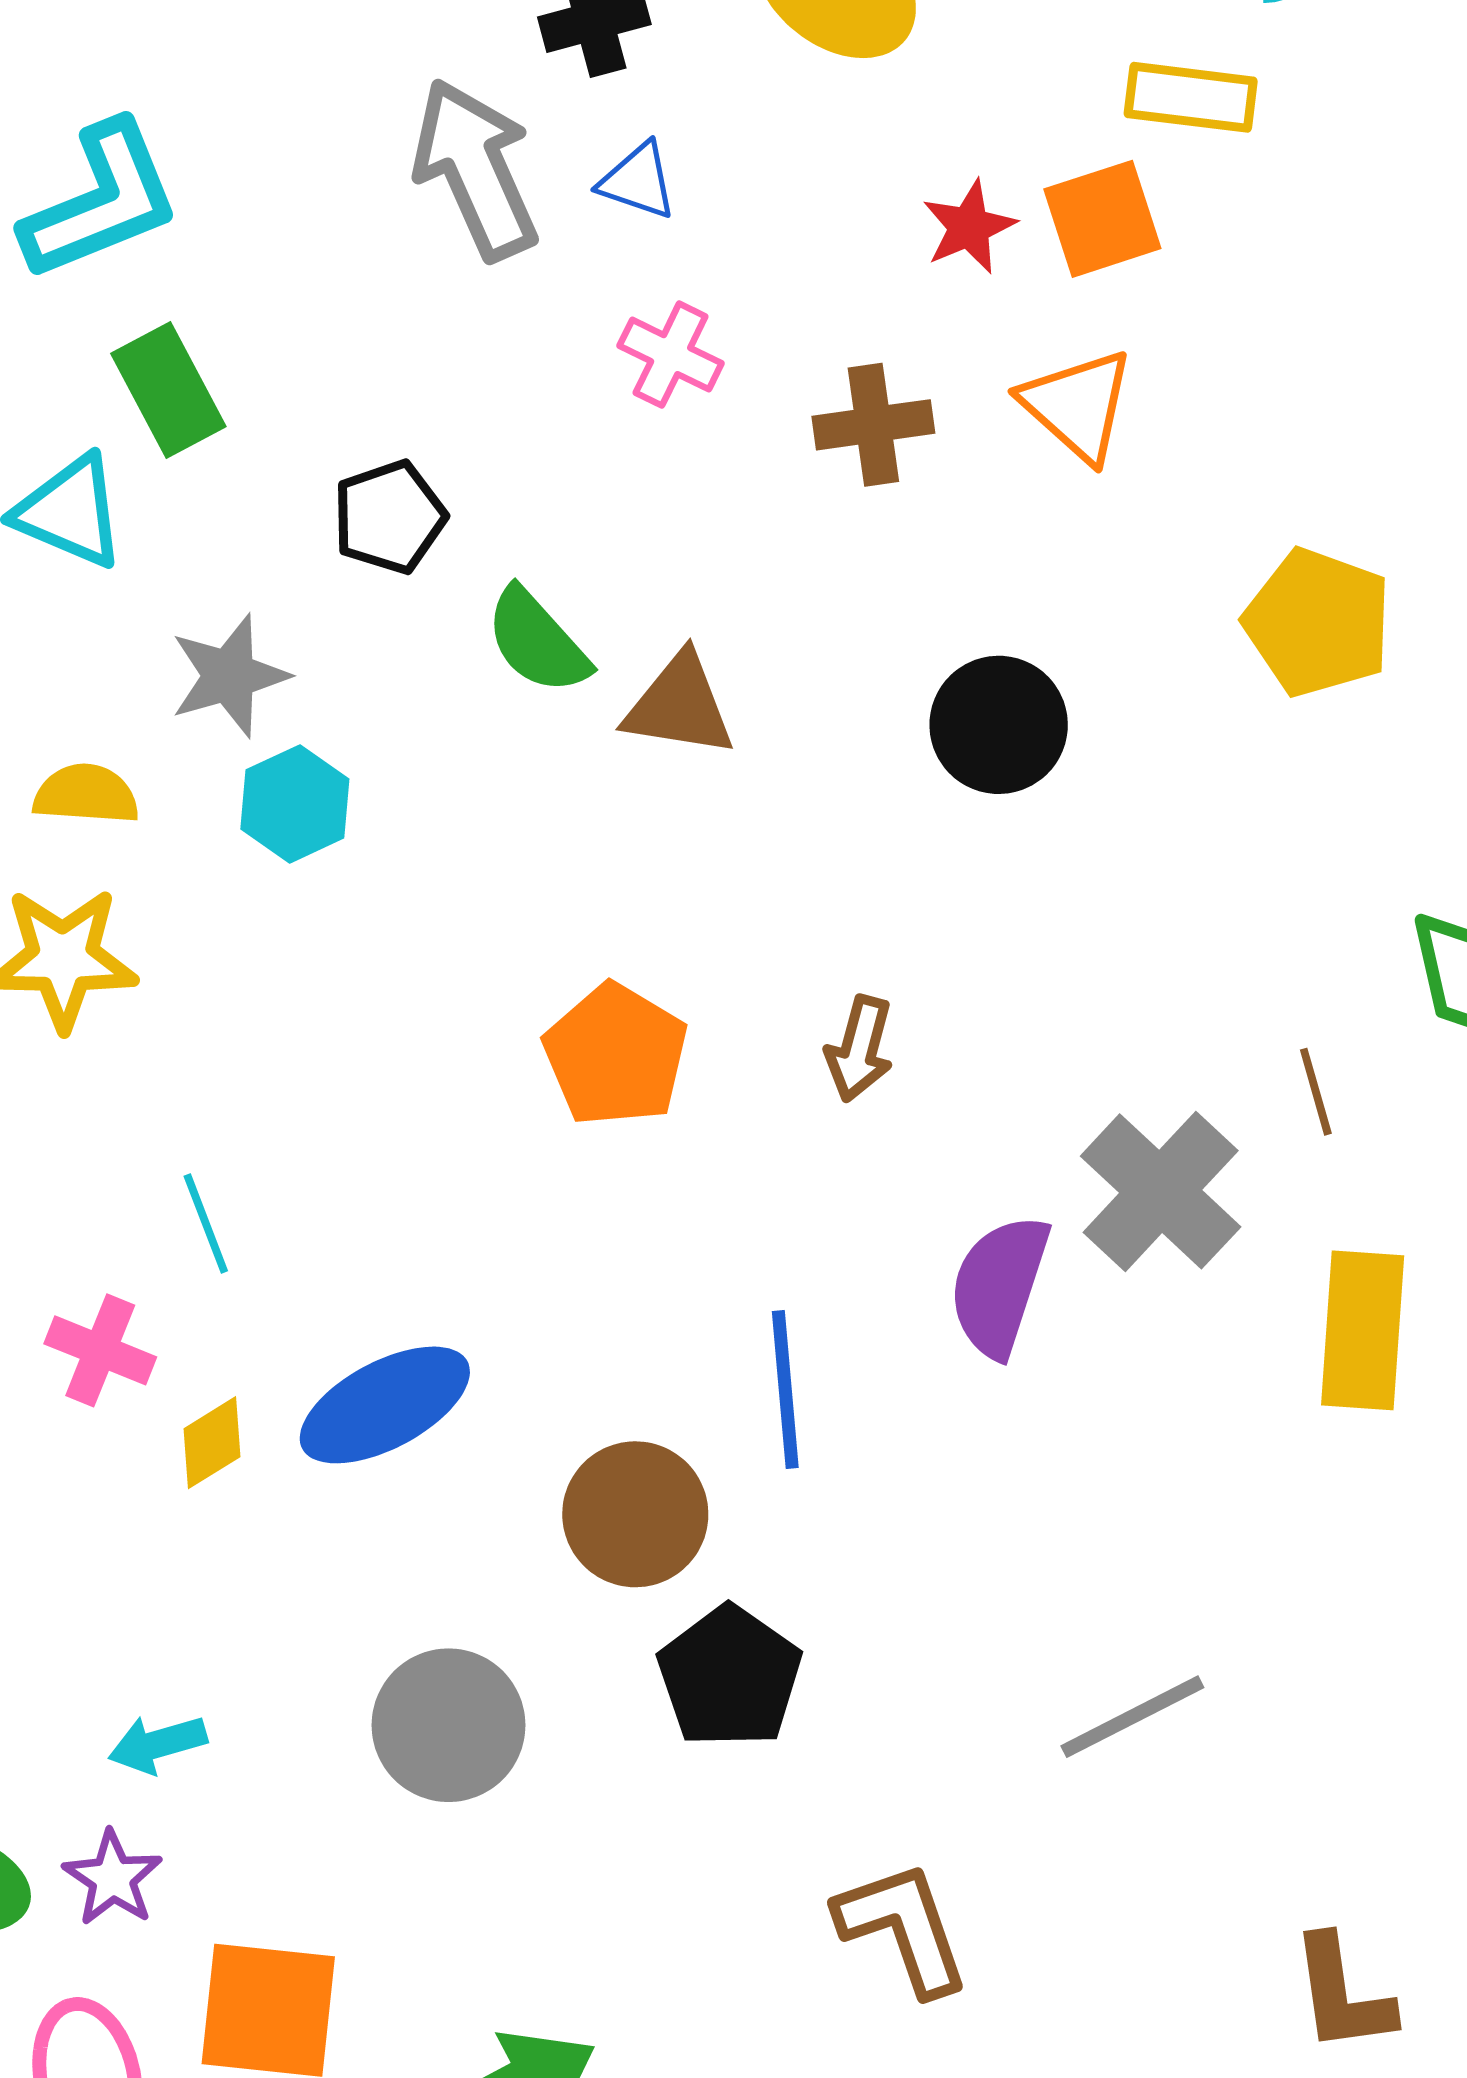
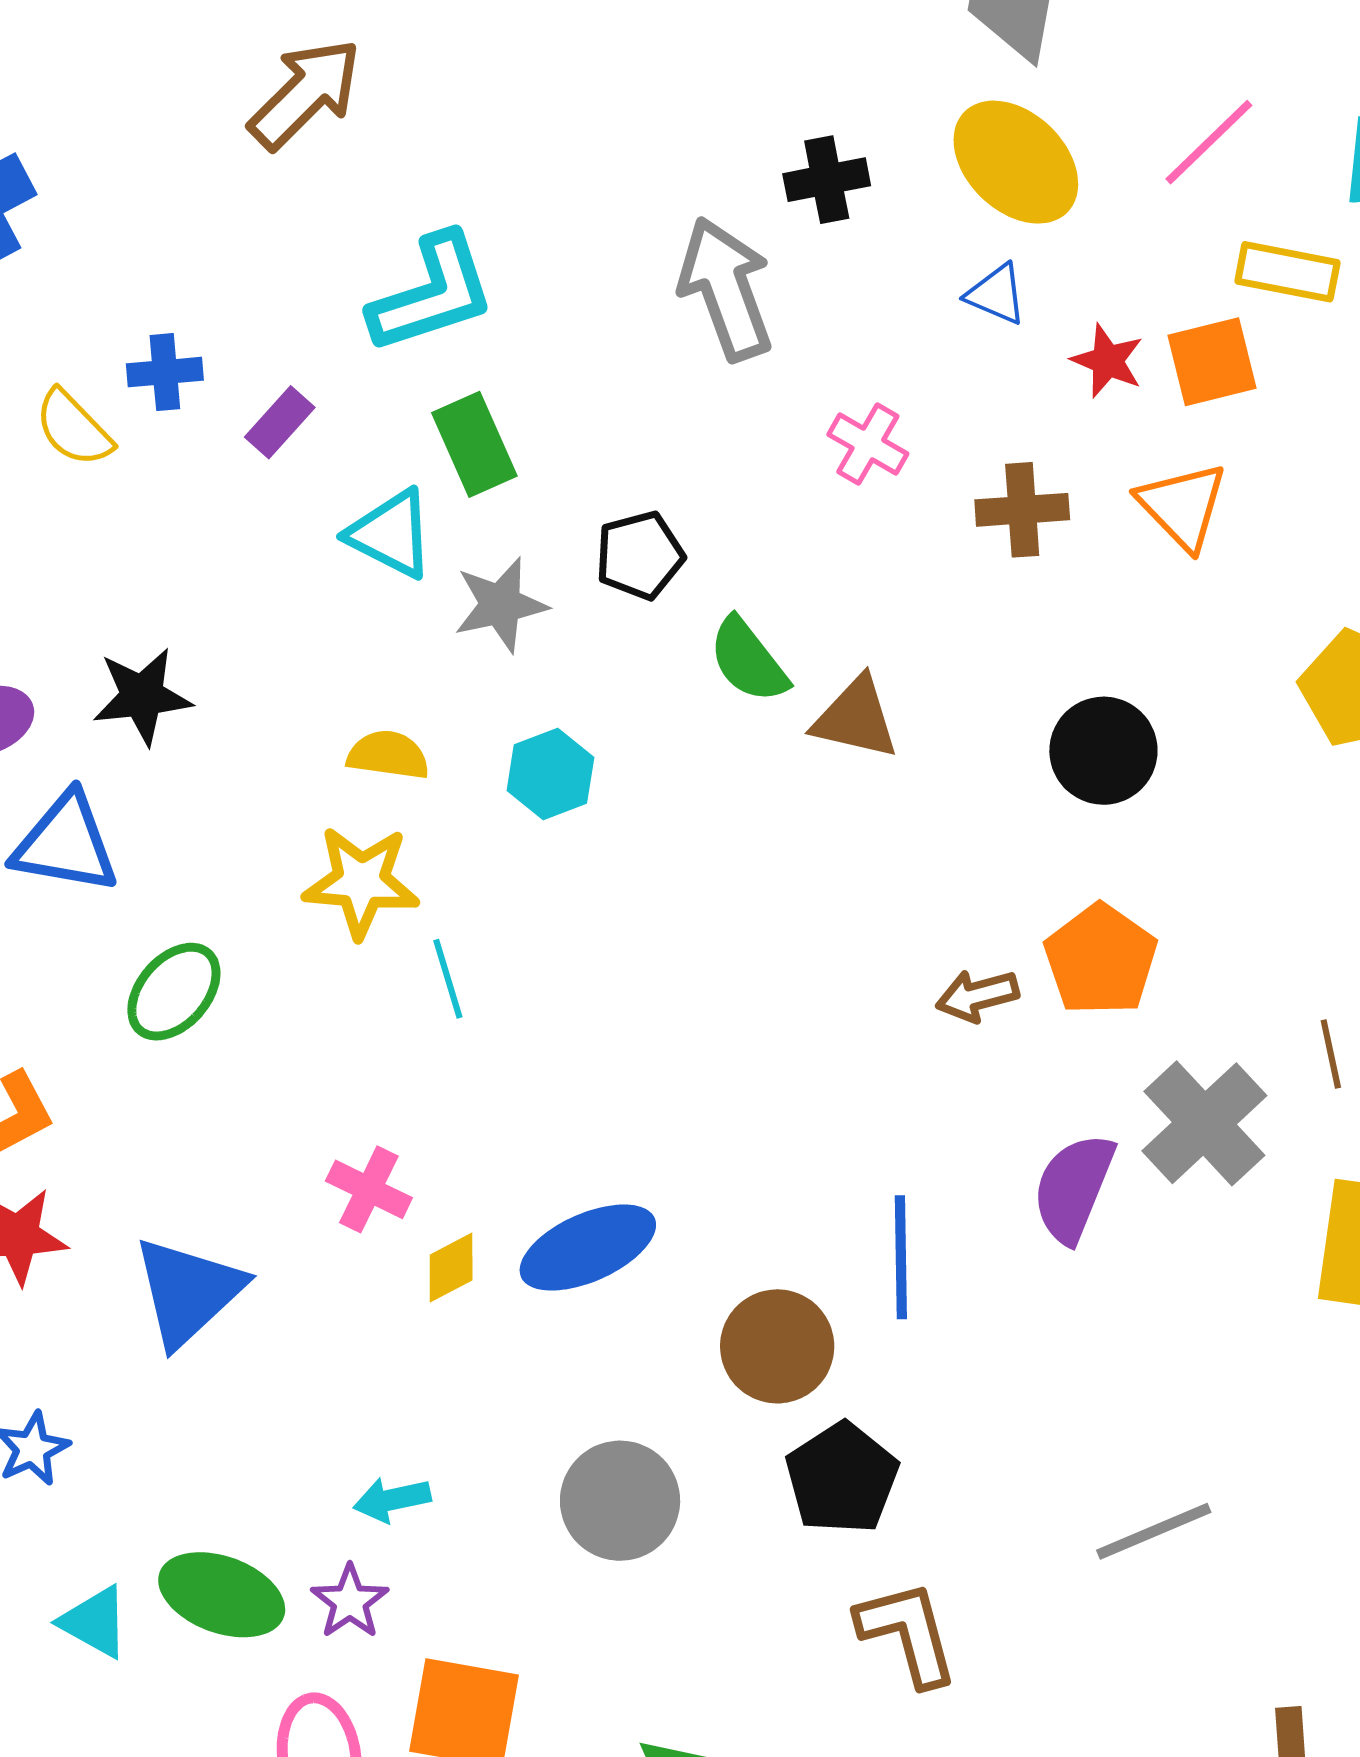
blue triangle: (638, 181) -> (996, 294), moved
red star: (969, 227) -> (1108, 361), turned -30
gray star: (229, 676) -> (500, 605), moved
brown arrow: (859, 1049) -> (977, 996), turned 56
orange pentagon: (616, 1055) -> (1101, 960), moved
cyan line: (206, 1223) -> (448, 979), moved
brown L-shape: (903, 1928) -> (908, 1633), moved

